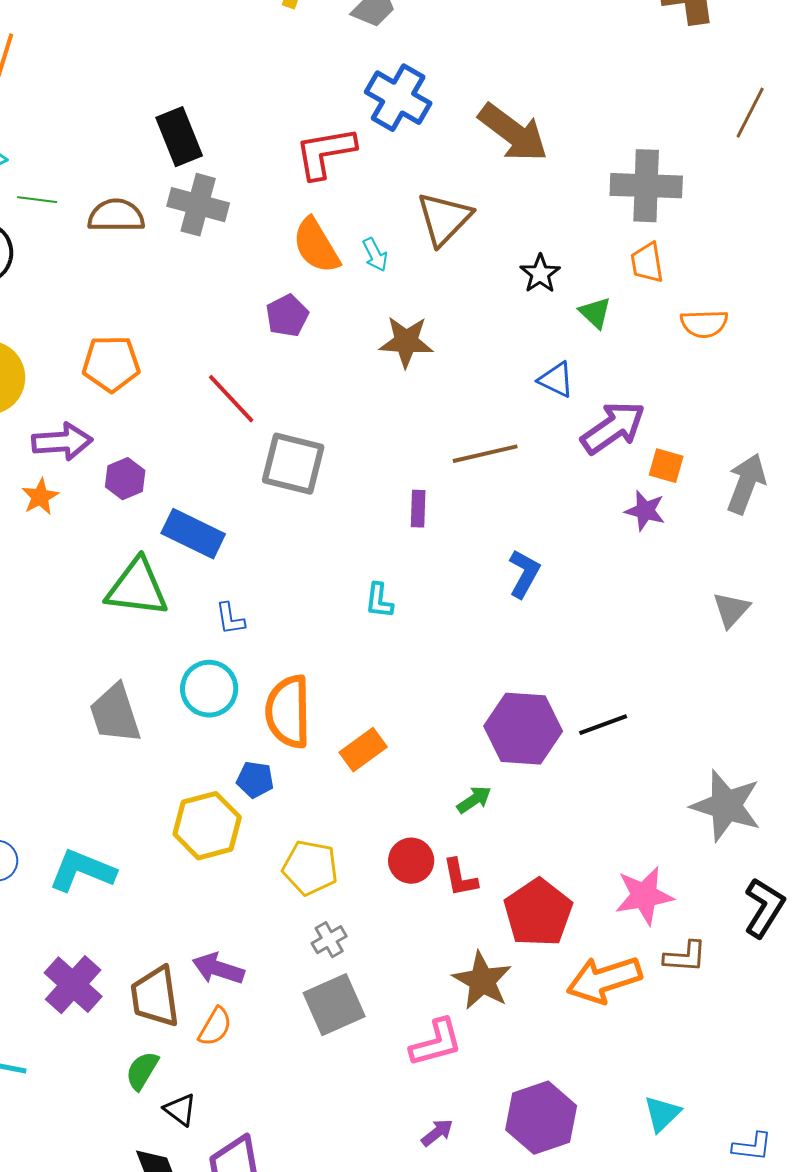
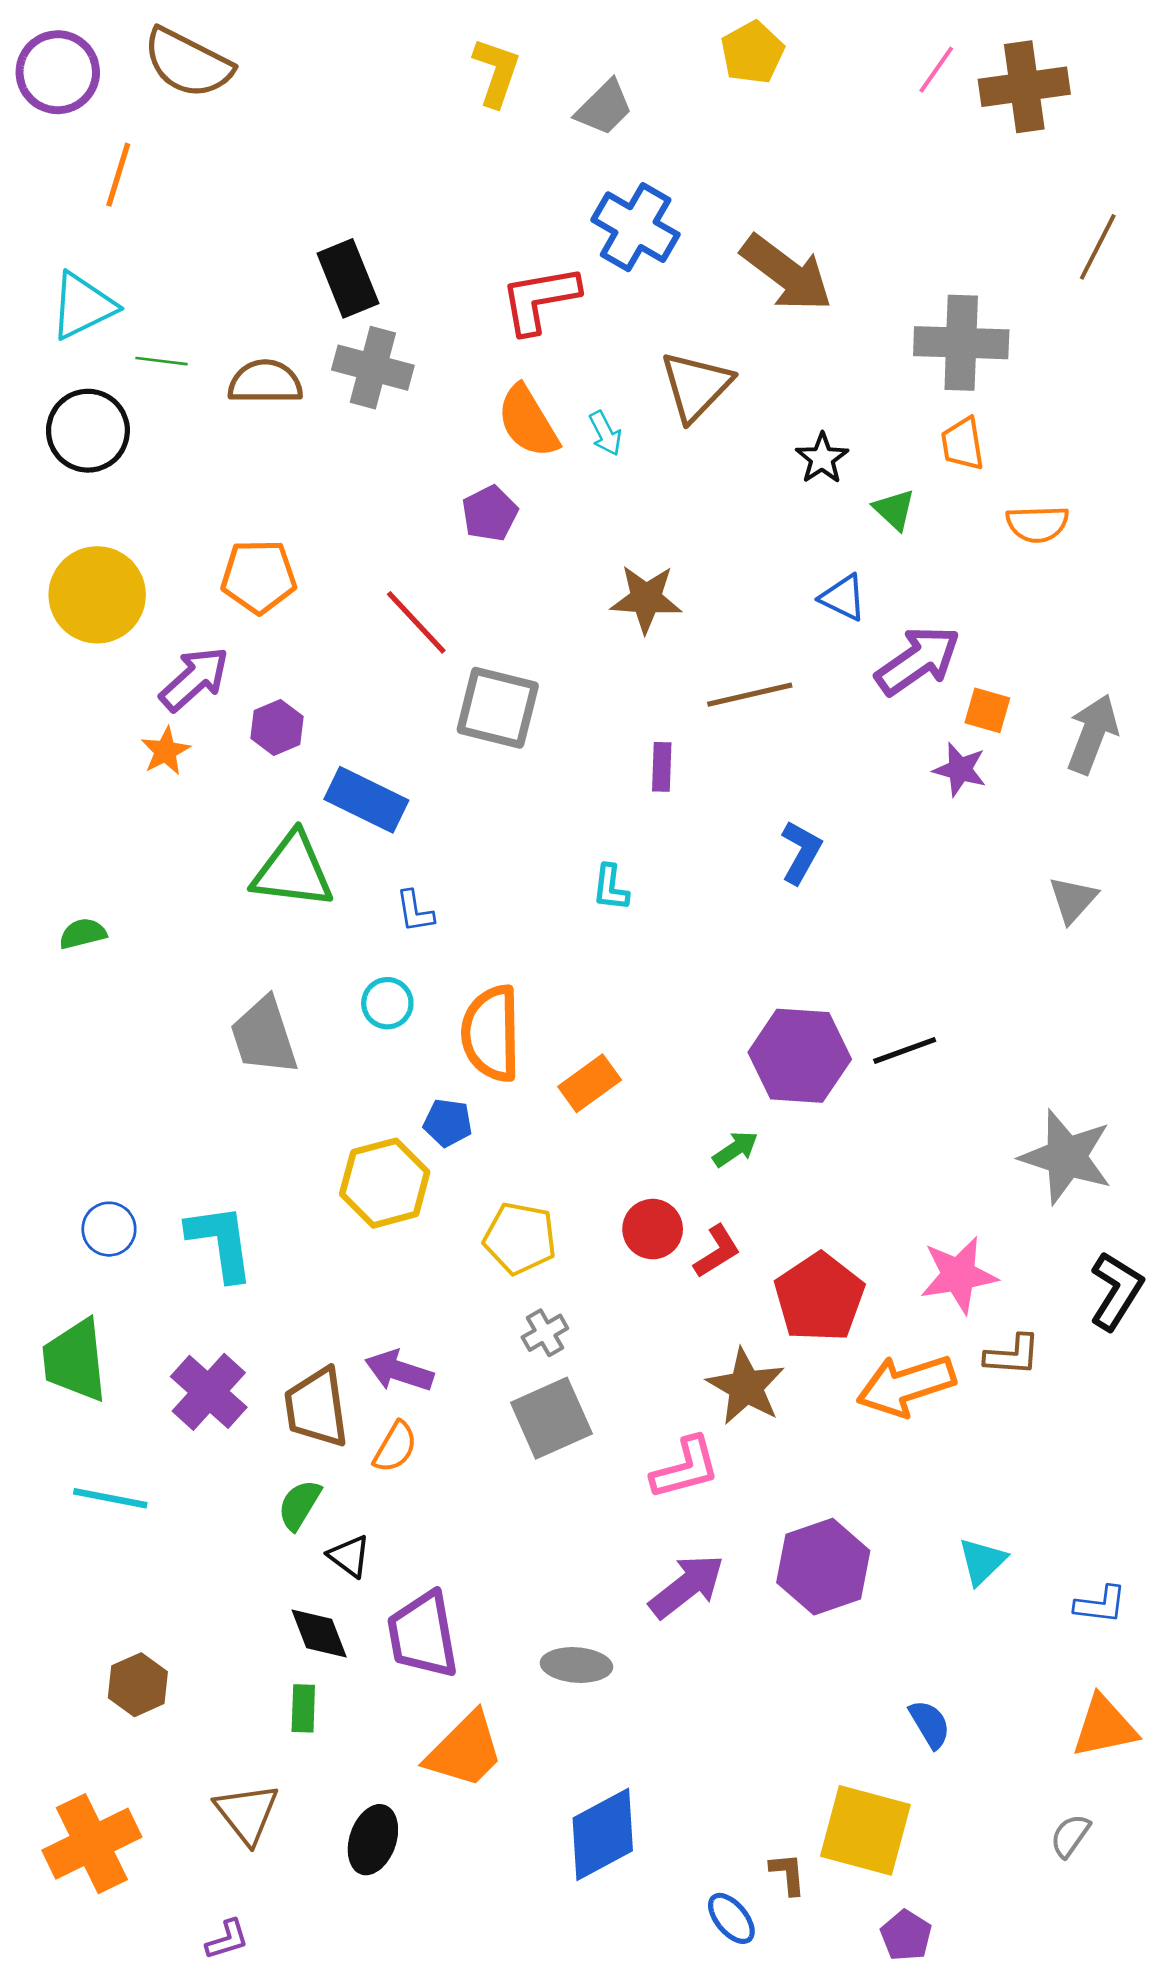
brown star: (406, 342) -> (646, 599), moved
purple arrow: (62, 442) -> (194, 679), turned -38
cyan circle: (209, 689) -> (387, 1003), size x0.7
cyan L-shape: (82, 871) -> (221, 1242), turned 60
red L-shape: (460, 878) -> (717, 1251), turned -111
purple arrow: (437, 1133) -> (687, 1586), size x1.8

